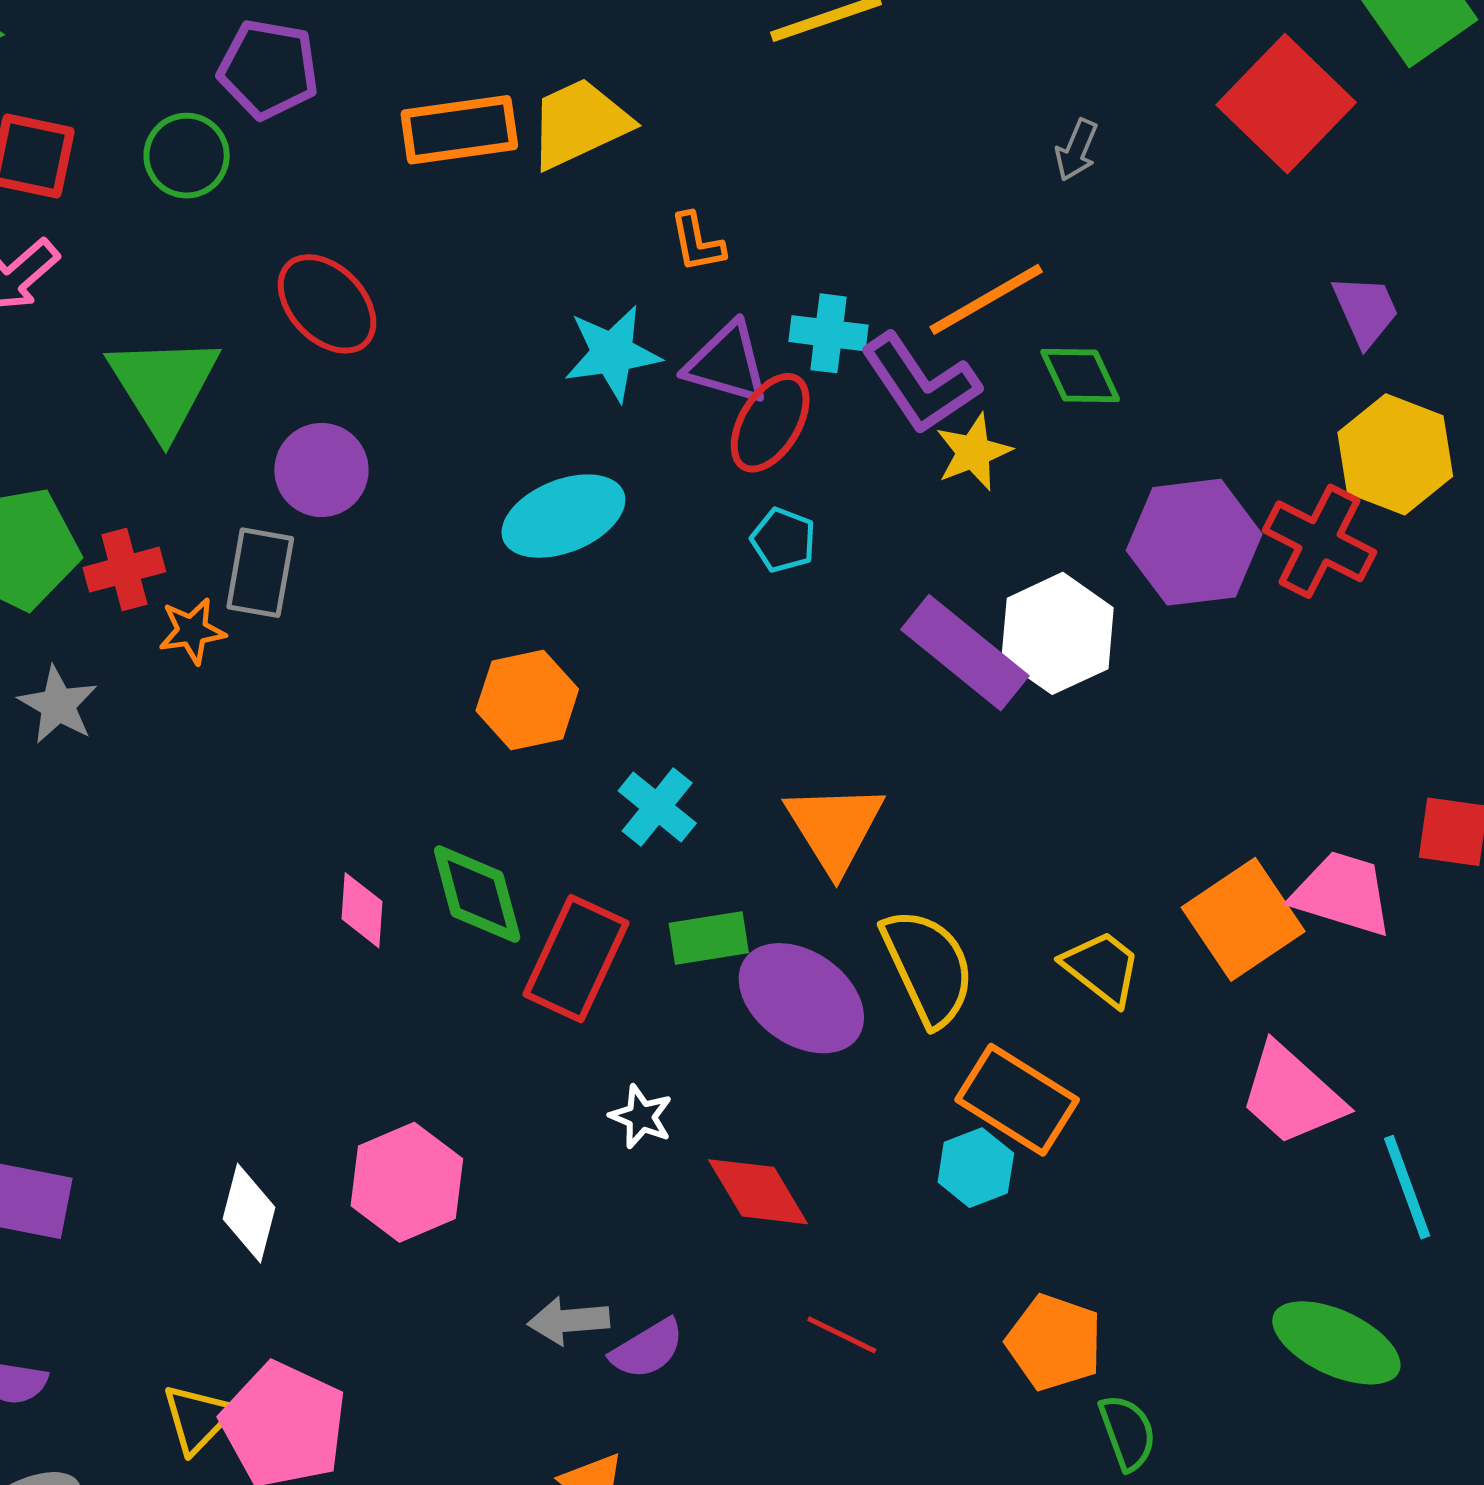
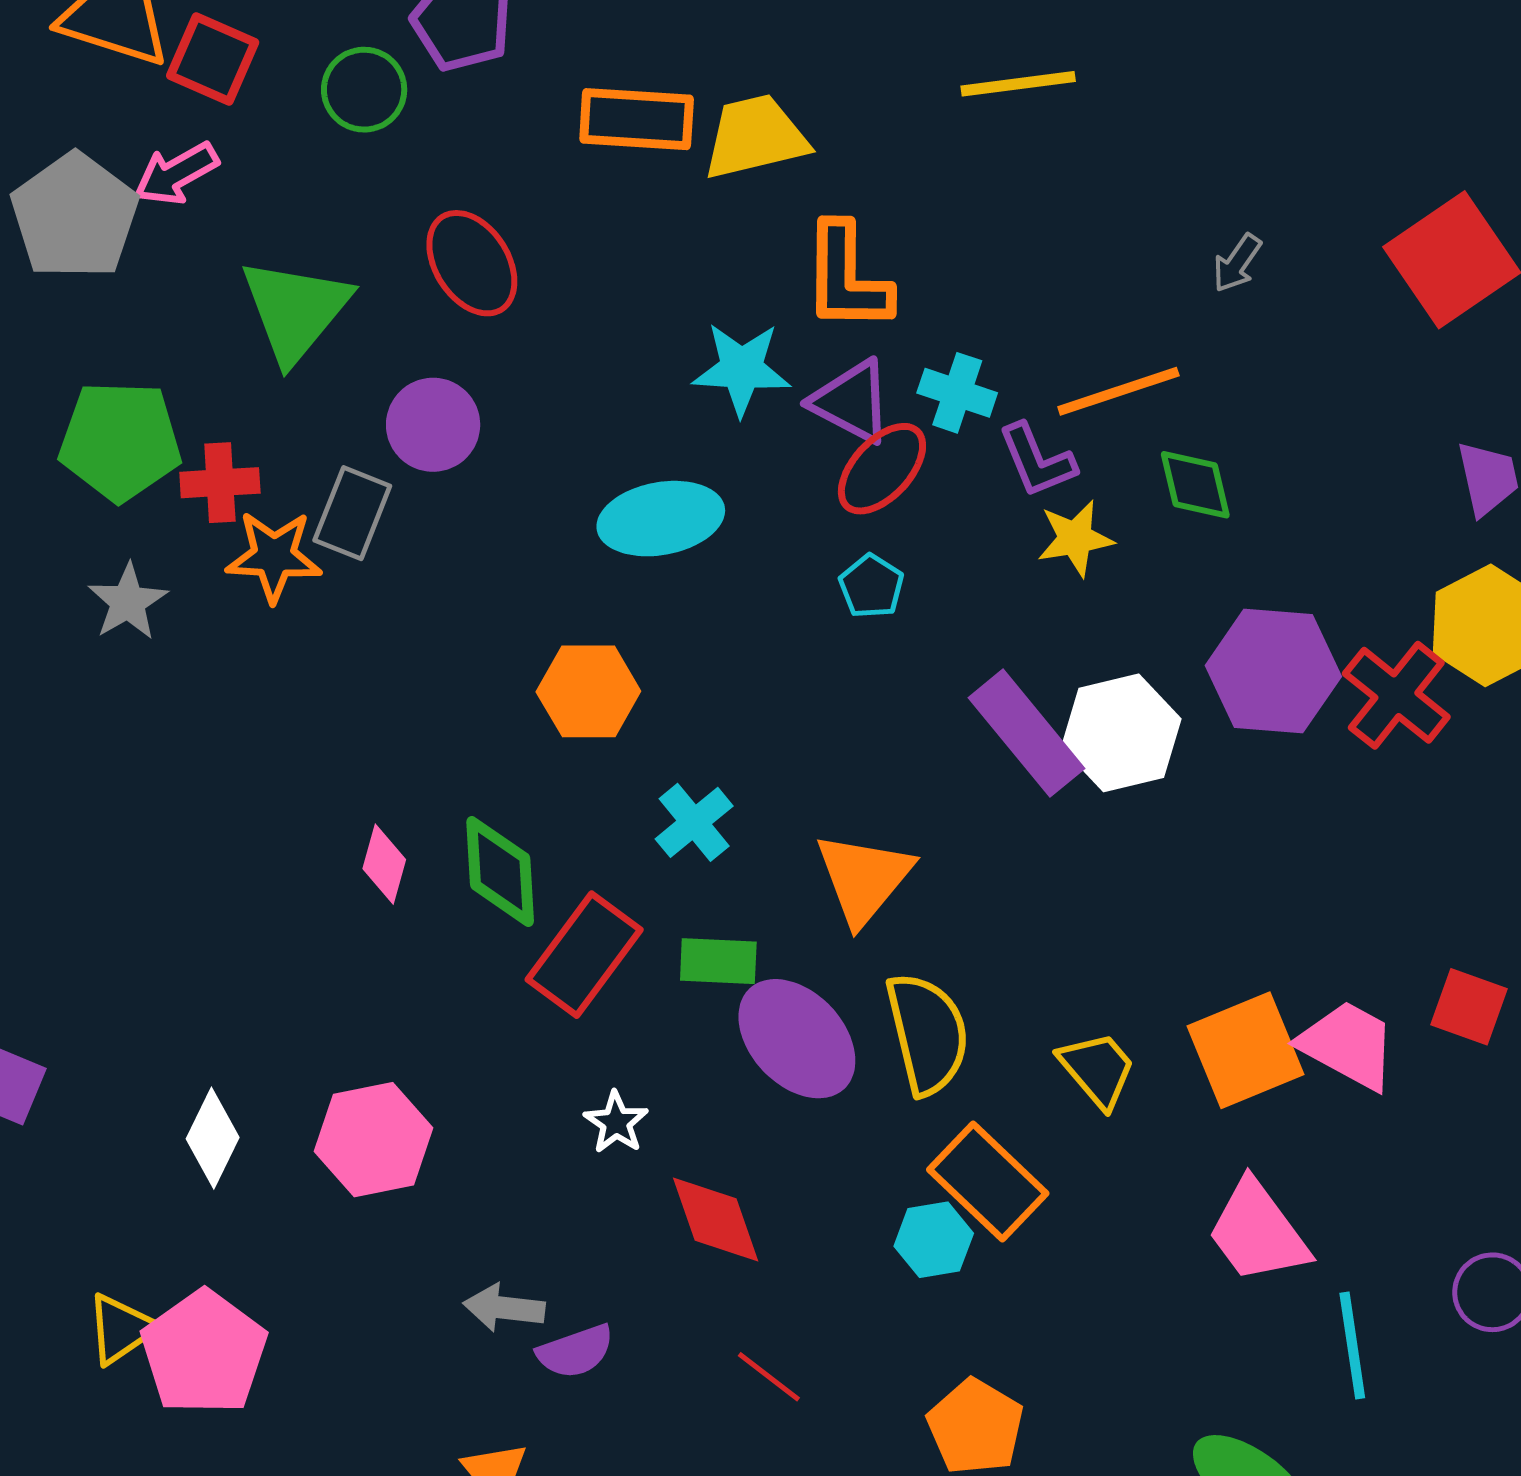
orange L-shape: (697, 242) -> (847, 277), size x1.8
purple L-shape: (920, 383) -> (1037, 460), size x0.7
orange star: (192, 631) -> (274, 556), size x1.4

